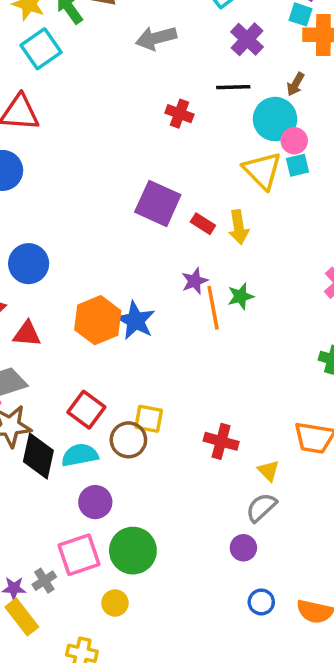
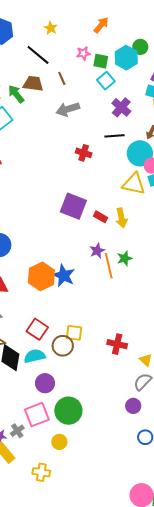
yellow triangle: (262, 170) -> (134, 184), turned -30

